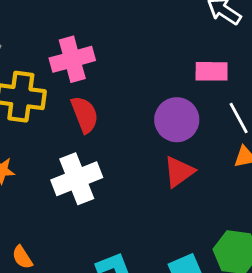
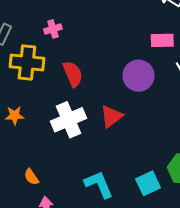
pink cross: (72, 59) -> (53, 29), moved, size x0.6
red triangle: (179, 172) -> (111, 116), moved

